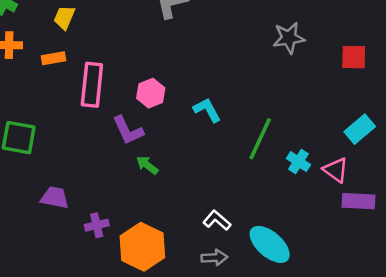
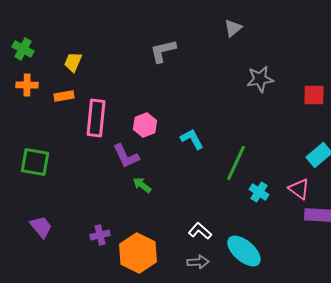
cyan cross: (298, 162) -> (259, 192), moved
purple trapezoid: (55, 198) -> (41, 227), moved, turned 40

